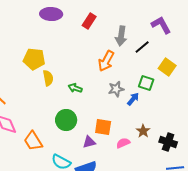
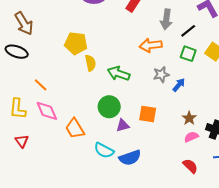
orange arrow: (106, 61) -> (151, 45), turned 55
green square: (146, 83) -> (188, 54), moved
green arrow: (75, 88) -> (119, 73), size x1.5
purple triangle: (89, 142) -> (123, 125), moved
pink semicircle: (123, 143) -> (191, 137), moved

